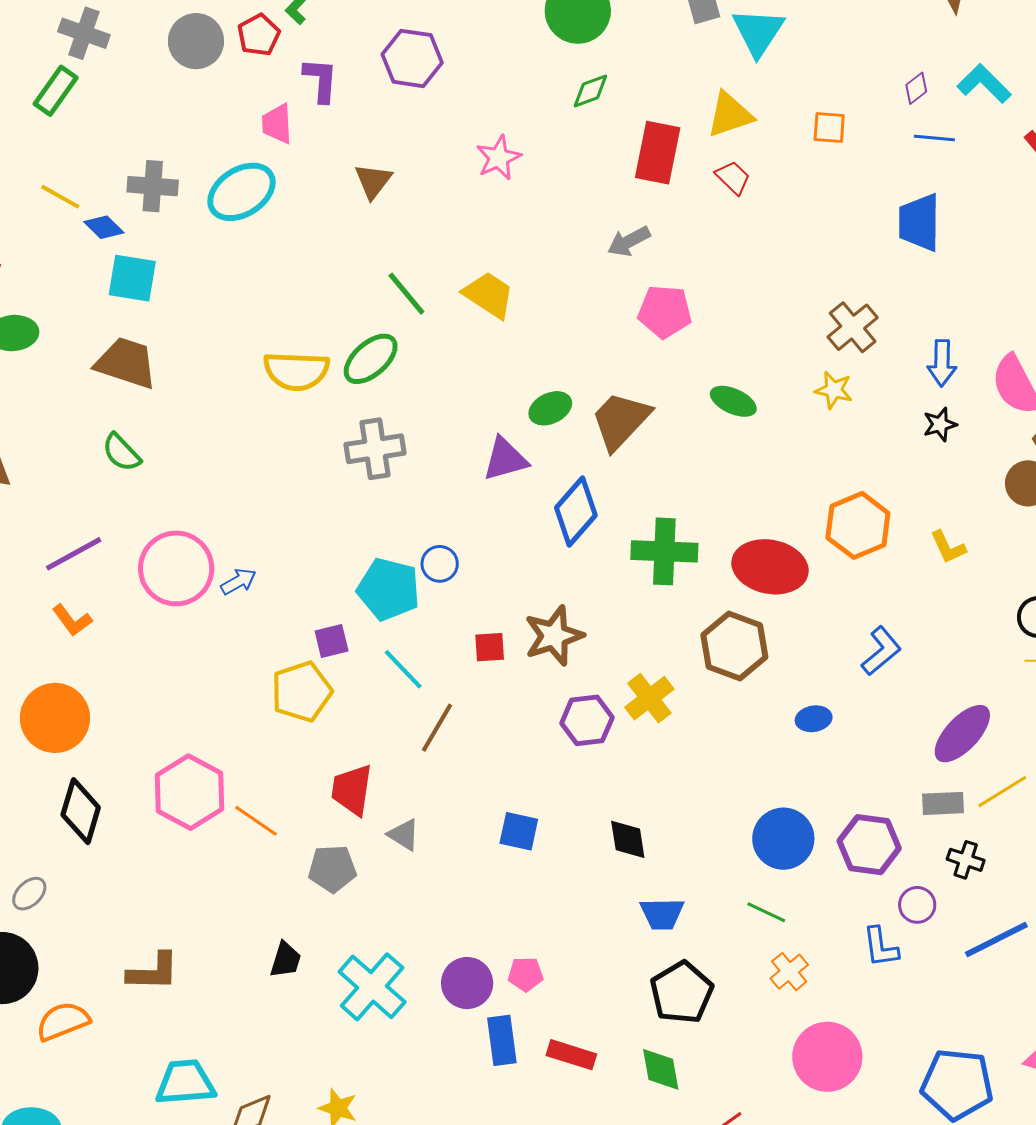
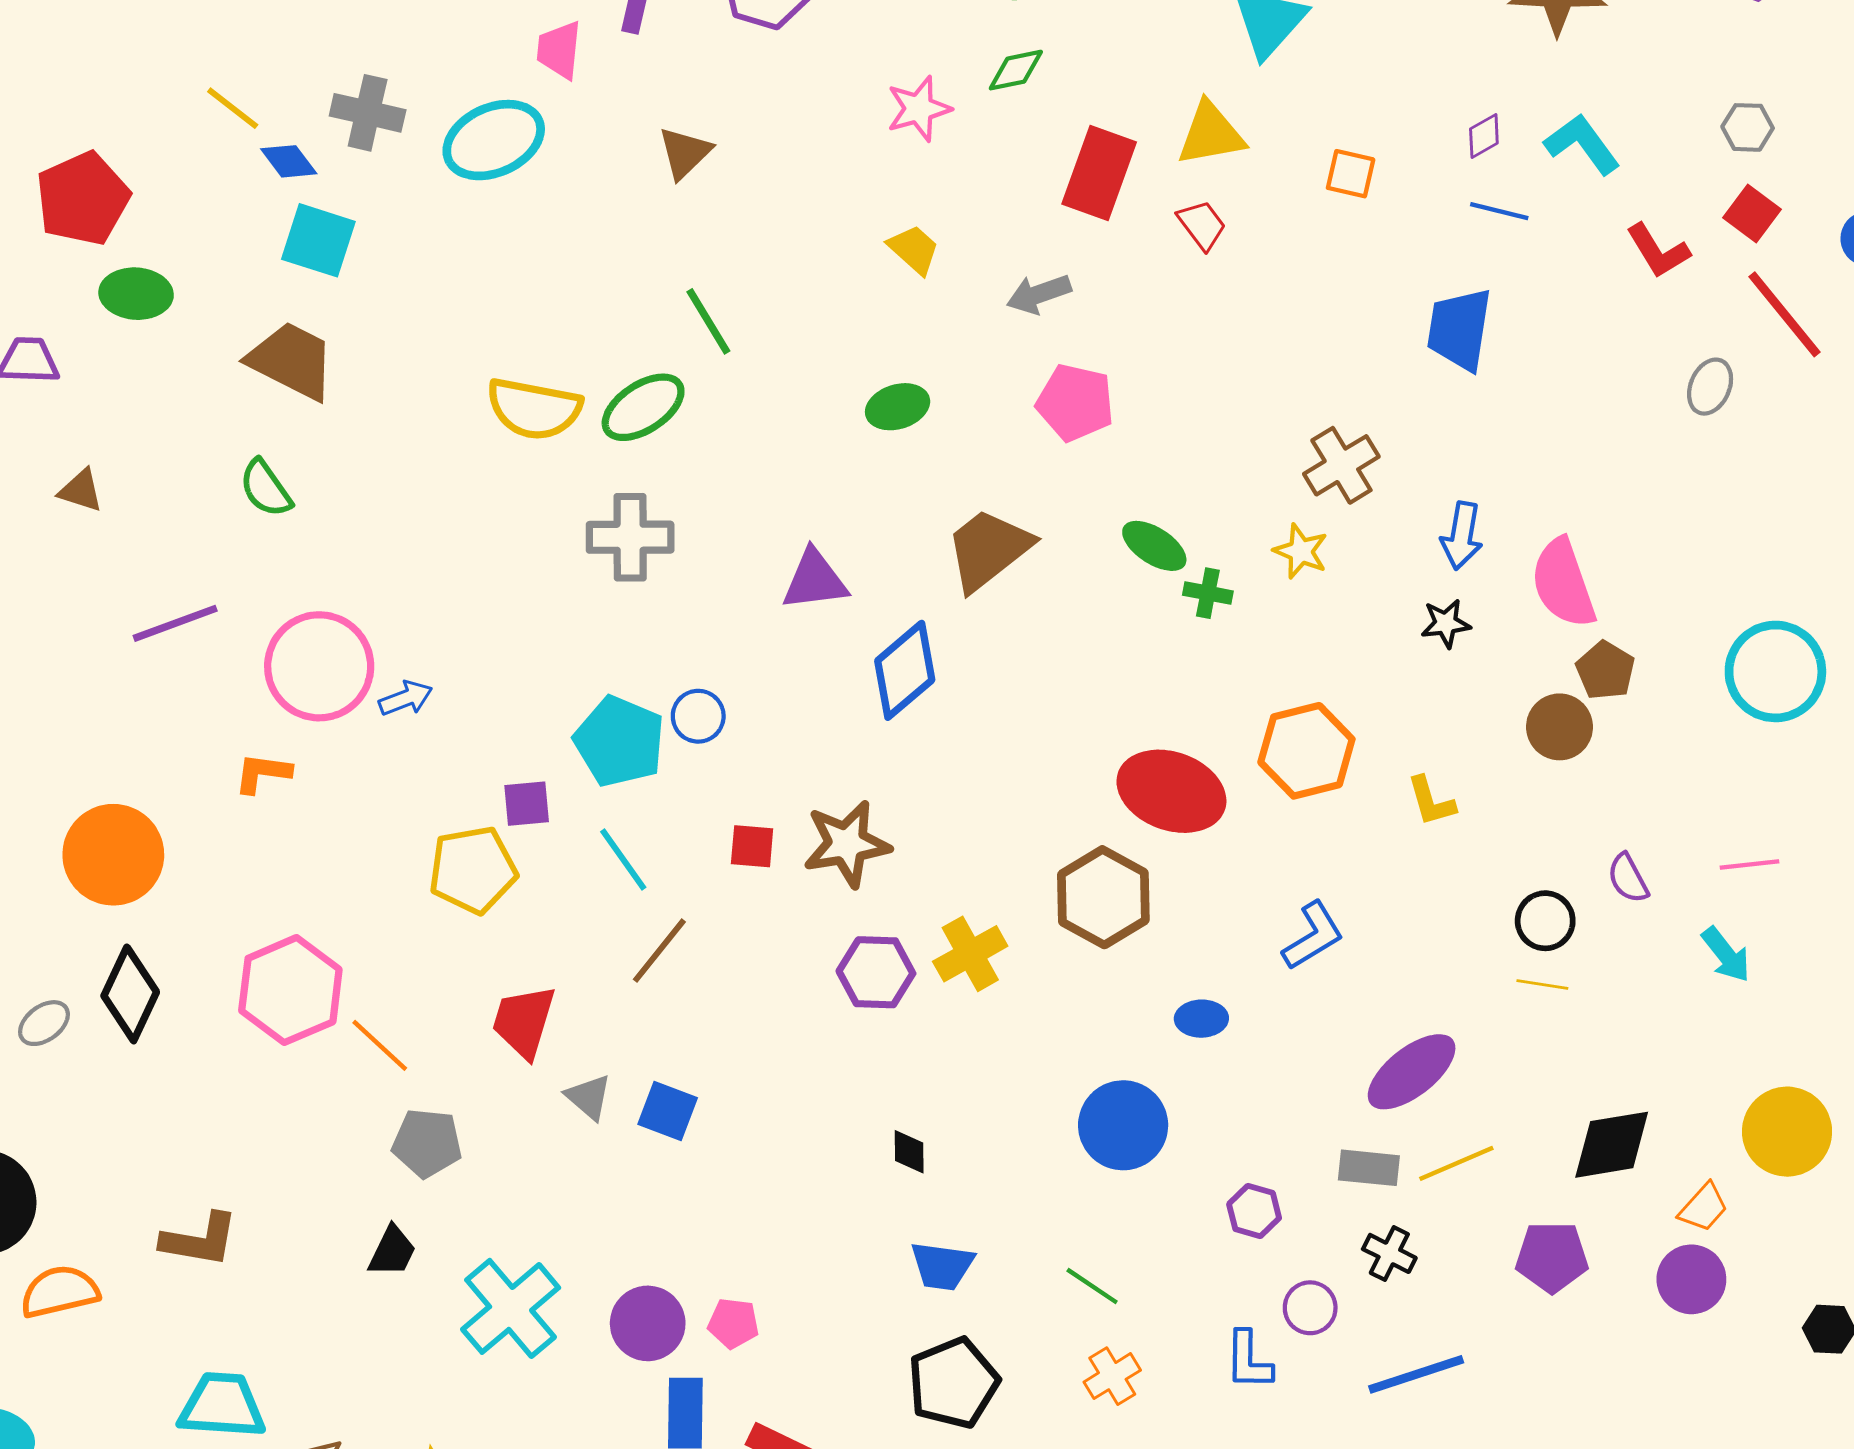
pink star: (499, 158) -> (919, 109), moved
yellow trapezoid: (489, 295) -> (914, 249), moved, size x0.7
green ellipse: (550, 408) -> (898, 407), moved
green cross: (664, 551) -> (1208, 593), moved, size x0.5
orange L-shape: (72, 620) -> (263, 773), moved, turned 126
blue square: (519, 831) -> (668, 1111), moved
black diamond: (628, 839) -> (909, 1152), size x0.7
blue circle: (783, 839) -> (1123, 1125), moved
purple hexagon: (869, 845) -> (1254, 1211), size x0.6
gray pentagon: (332, 869) -> (427, 1143), moved
gray ellipse: (29, 894) -> (44, 1023), moved

